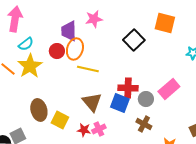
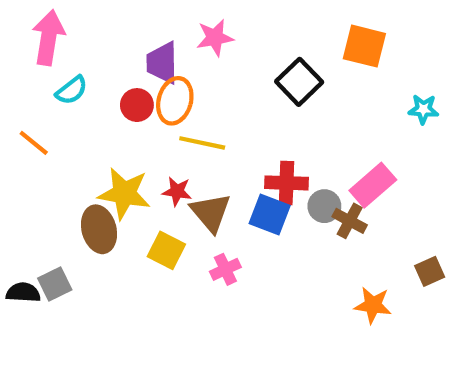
yellow star: (30, 66) -> (124, 193), moved, turned -30
yellow square: (60, 120) -> (166, 250), moved
brown cross: (144, 124) -> (350, 221), moved
red star: (84, 130) -> (177, 191), moved

